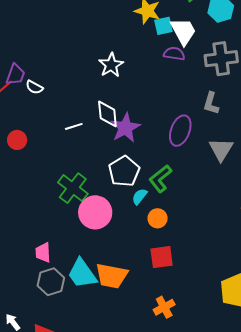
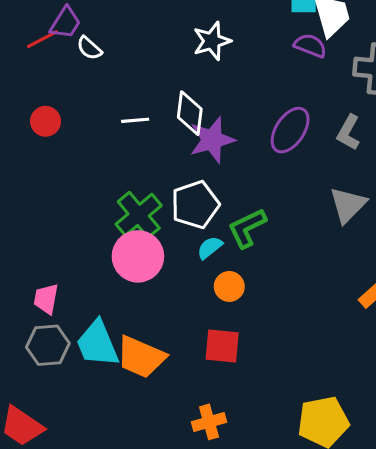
purple ellipse: (180, 131) -> (290, 130), moved
green cross: (73, 188) -> (139, 215), moved

